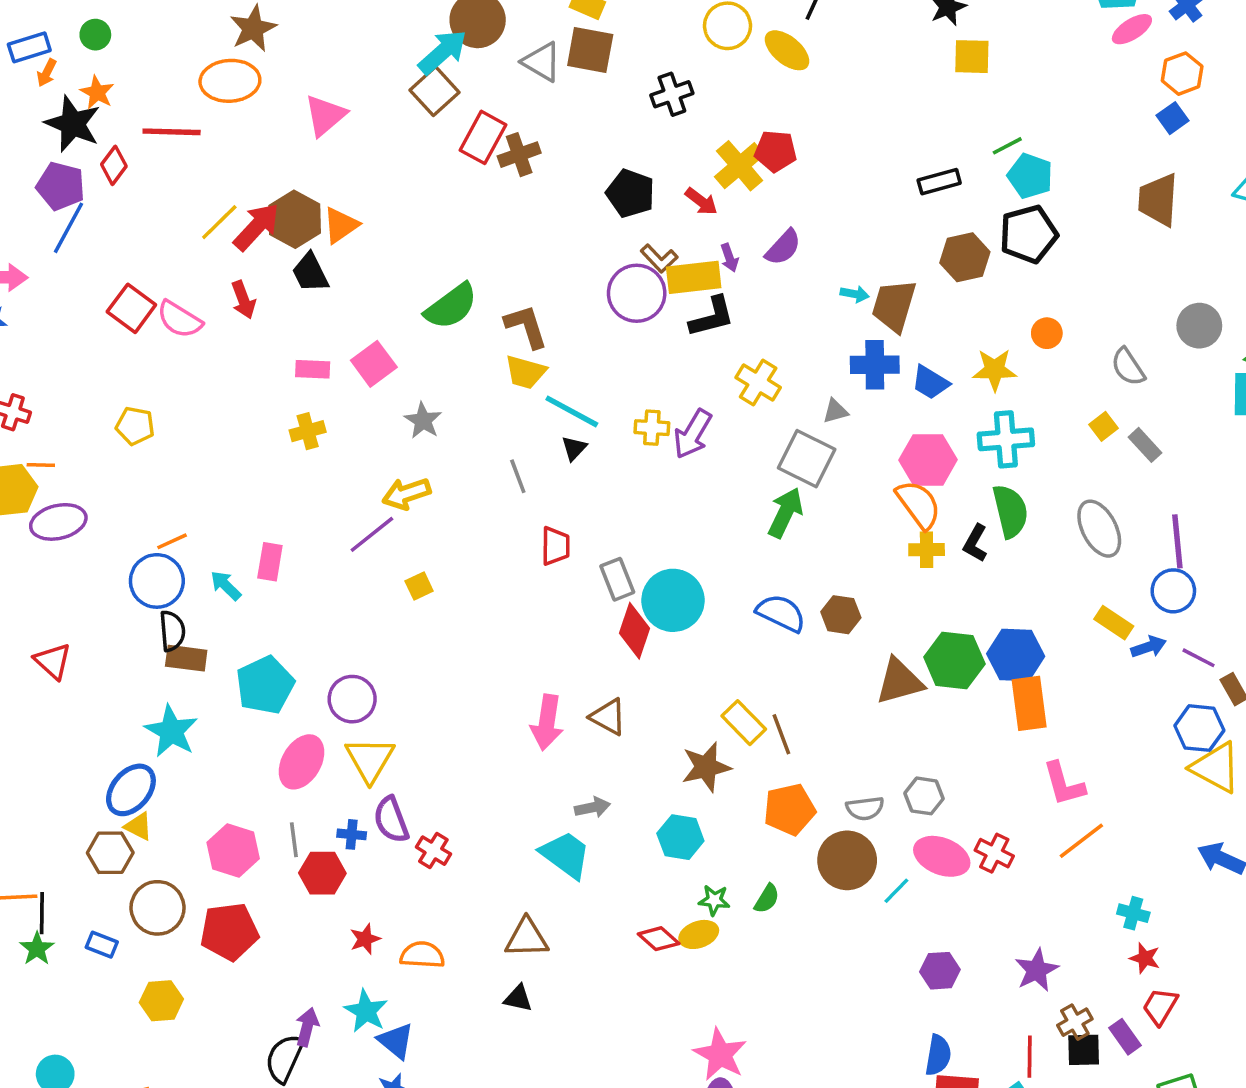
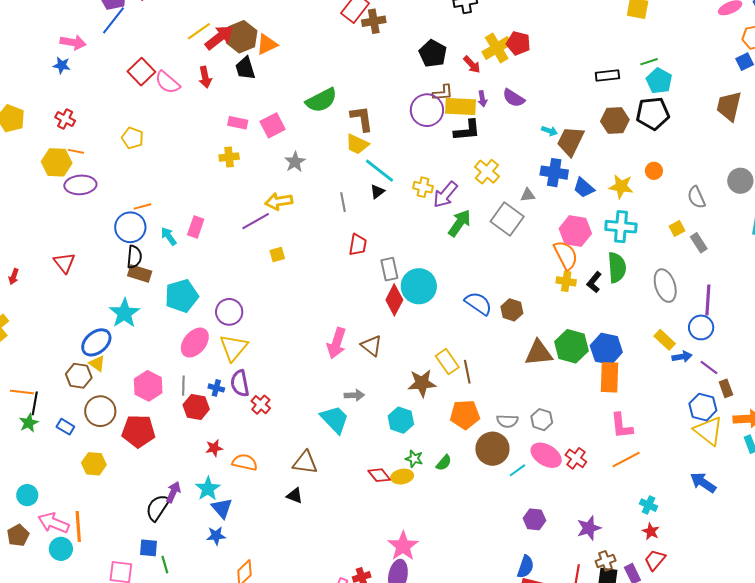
purple semicircle: (783, 247) -> (514, 98), turned 70
brown L-shape: (659, 258) -> (443, 93), turned -60
green arrow: (785, 513) -> (460, 223), moved

